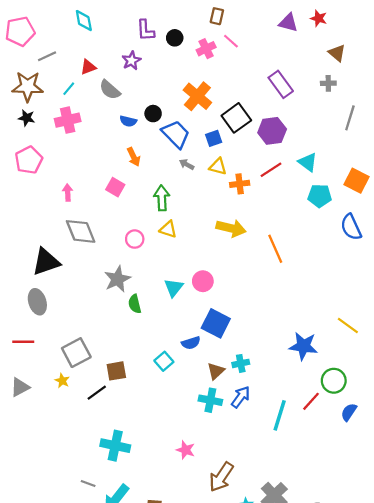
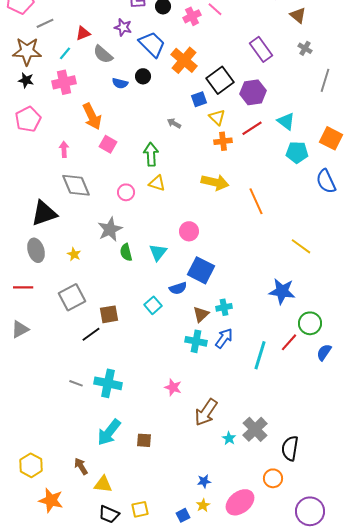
brown triangle: (337, 53) -> (298, 15), moved
purple star: (131, 61) -> (123, 27), turned -30
gray cross: (328, 83) -> (305, 48), turned 32
blue trapezoid: (176, 134) -> (152, 44), moved
orange arrow: (134, 157) -> (92, 116), moved, size x1.5
yellow triangle: (218, 167) -> (217, 117), moved, turned 30
cyan triangle: (174, 288) -> (158, 252), moved
yellow line: (348, 326) -> (301, 246), moved
yellow star: (62, 381) -> (74, 254), moved
gray line: (88, 483) -> (76, 383), moved

